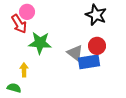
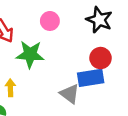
pink circle: (27, 12) -> (50, 21), moved
gray triangle: (75, 53) -> (70, 94), moved

